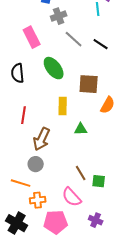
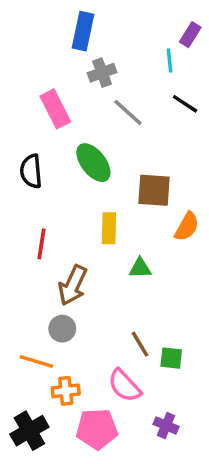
black line: (101, 44) -> (185, 104), moved
black cross: (17, 223) -> (29, 431), turned 30

